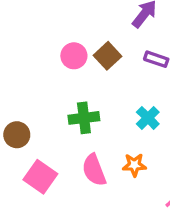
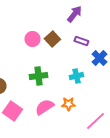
cyan cross: (148, 118) -> (76, 76), turned 32
pink semicircle: (94, 170) -> (44, 107), turned 78

